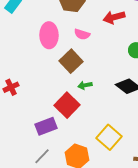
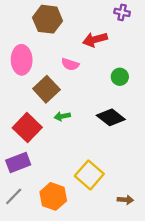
pink semicircle: (82, 34) -> (70, 64), moved
red square: (67, 105) -> (27, 128), moved

